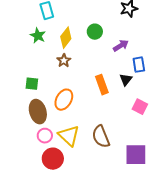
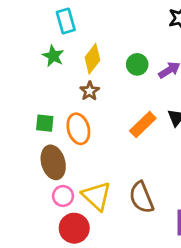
green circle: (95, 32) -> (137, 64), moved
orange rectangle: (102, 85) -> (143, 125), turned 66
orange ellipse: (64, 100) -> (78, 129), moved, turned -45

